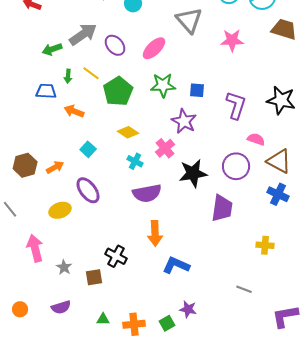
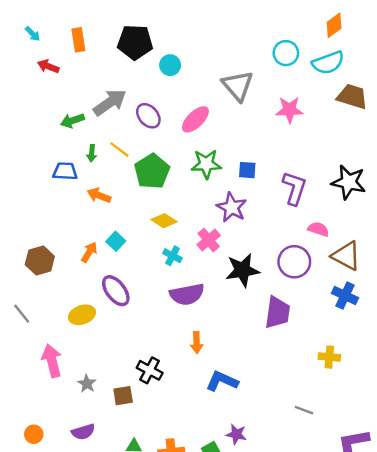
orange arrow: (55, 167) -> (89, 252), moved, turned -30
orange arrow: (155, 233) -> (197, 343), size x0.7

